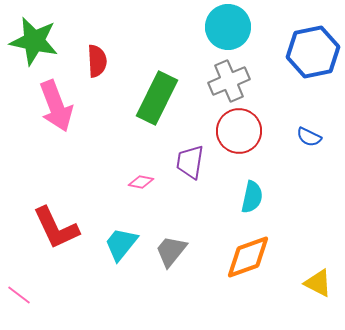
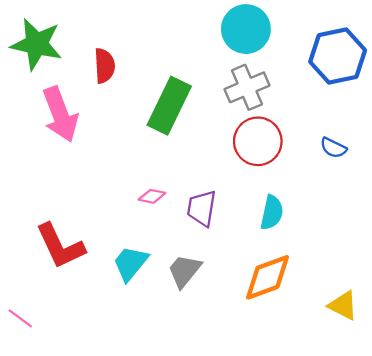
purple trapezoid: (190, 162) -> (202, 208), moved

